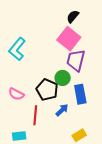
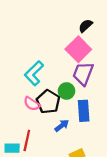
cyan L-shape: (17, 49) -> (34, 73), moved
pink semicircle: (16, 94) -> (32, 104), moved
red line: (35, 115) -> (27, 141), moved

